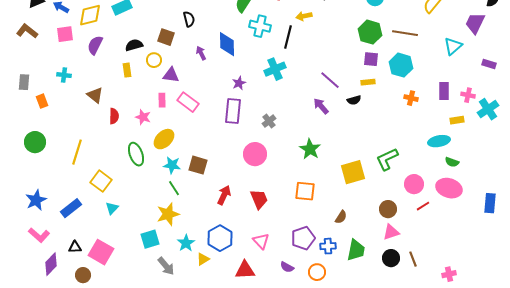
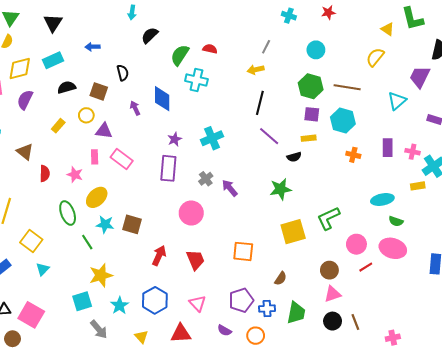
yellow arrow: (304, 16) -> (256, 70), moved
black line: (288, 37) -> (260, 103), moved
black semicircle: (134, 45) -> (67, 87), moved
cyan cross: (275, 69) -> (212, 138), moved
yellow rectangle: (127, 70) -> (58, 126), turned 48
purple arrow: (321, 106) -> (230, 188), moved
yellow rectangle: (457, 120) -> (418, 186), moved
green star: (310, 149) -> (281, 189), moved, turned 30
green line: (174, 188) -> (87, 242), moved
yellow triangle: (203, 259) -> (141, 337), moved, turned -40

